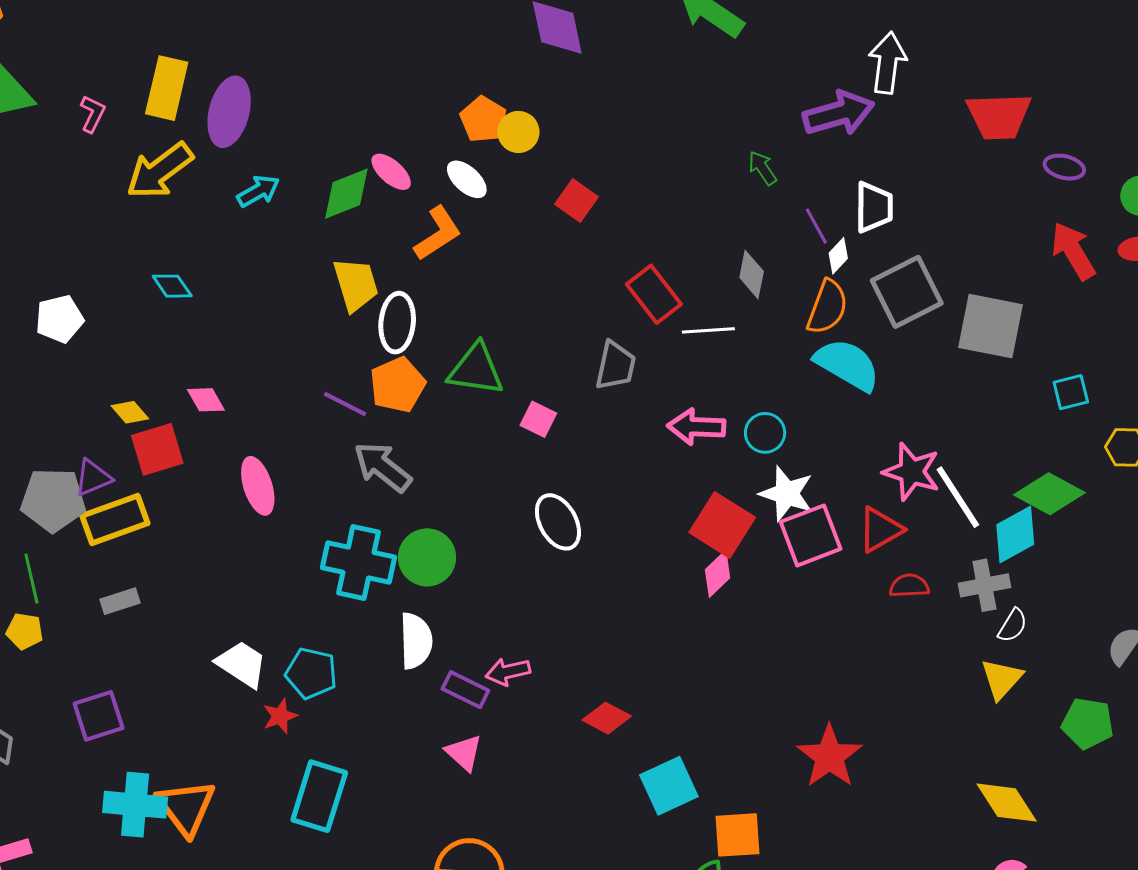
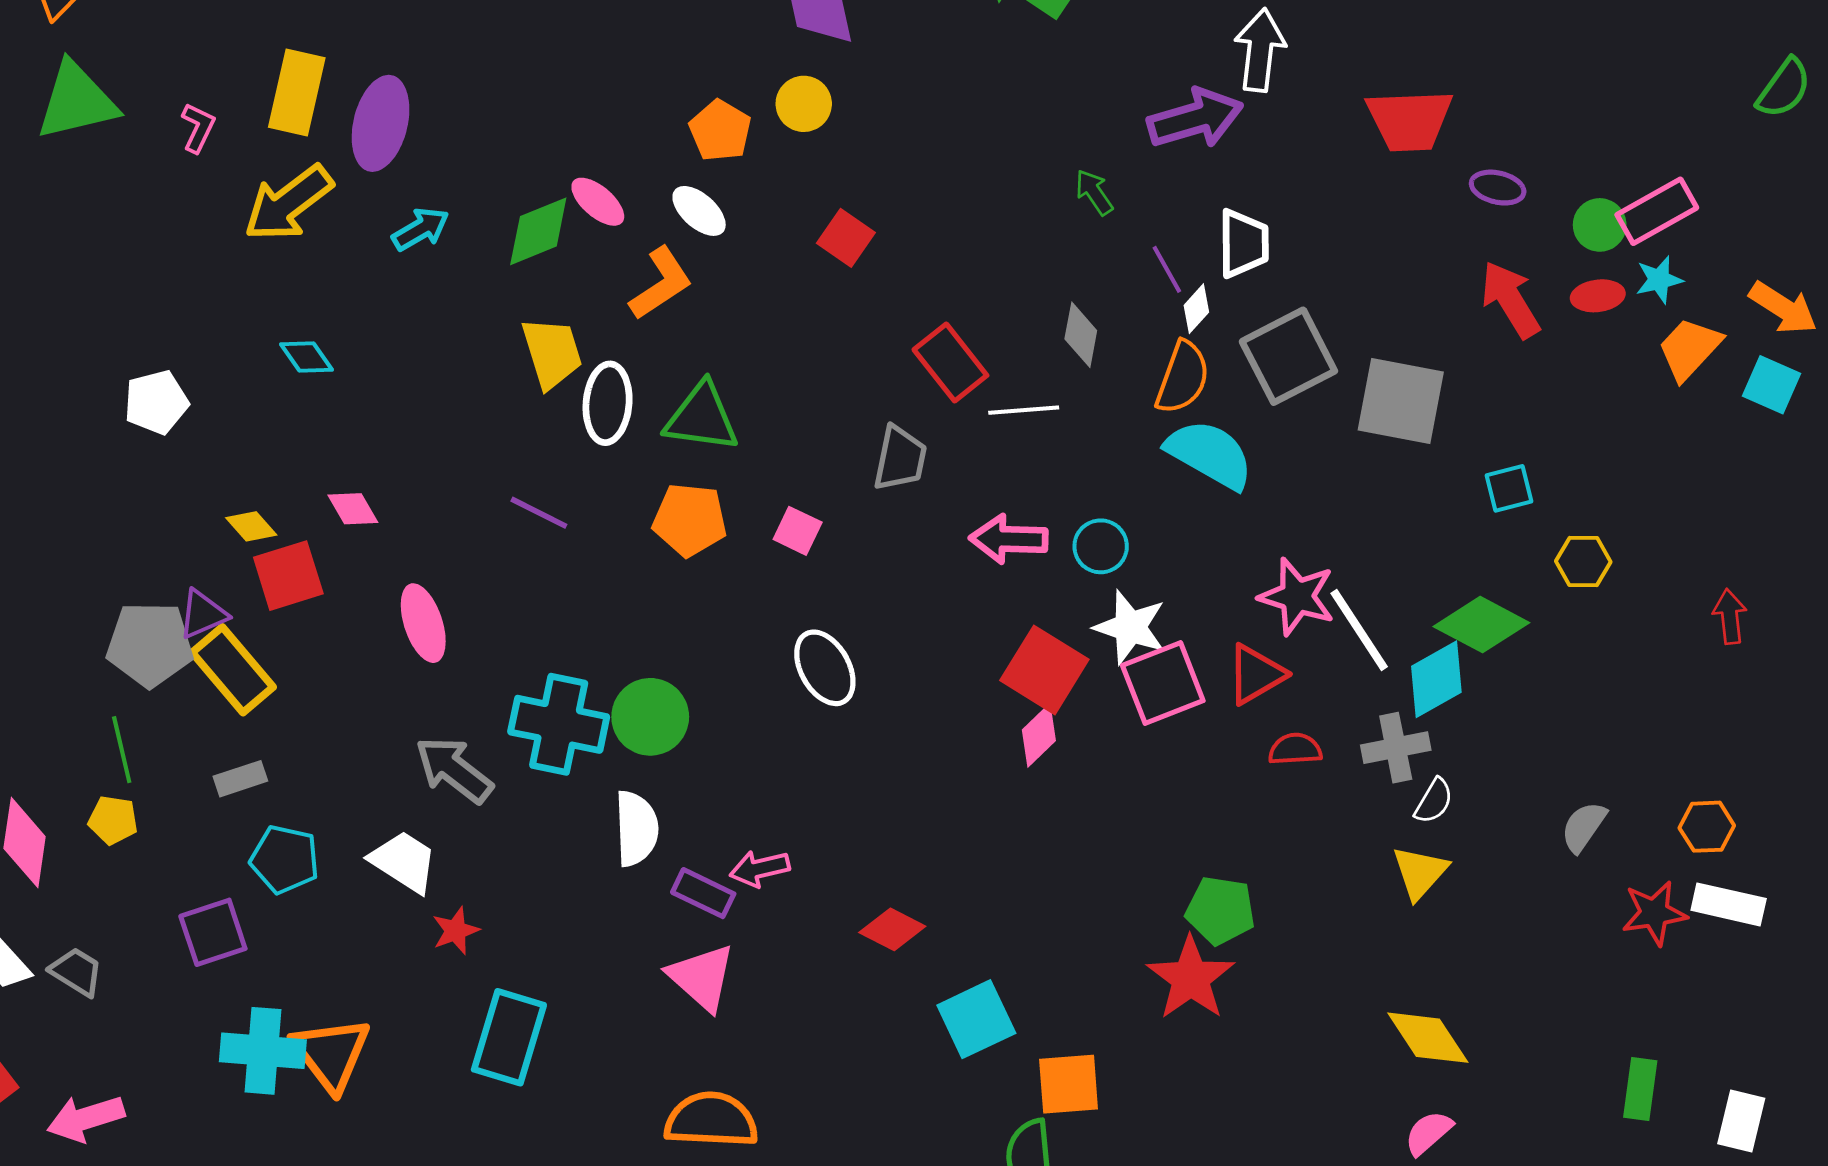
yellow circle: (518, 132) -> (804, 104), moved
green triangle: (476, 370) -> (702, 417), moved
orange pentagon: (398, 385) -> (690, 520), moved, turned 30
gray arrow: (383, 467) -> (454, 770), moved
yellow rectangle: (115, 519) -> (233, 670), turned 70
cyan pentagon: (311, 673) -> (285, 859), moved
green pentagon: (1088, 723) -> (1220, 910), moved
pink triangle: (464, 753) -> (702, 977), size x1.4

